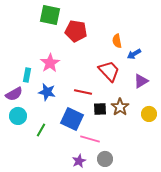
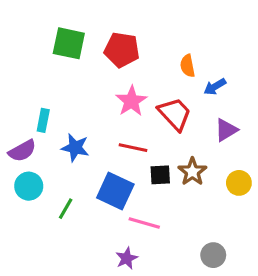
green square: (50, 15) -> (69, 43), moved
pink star: (50, 63) -> (131, 101), moved
gray circle: (105, 159) -> (213, 255), moved

